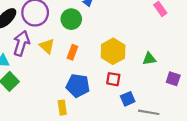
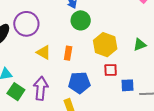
green circle: (71, 19) -> (81, 20), moved
purple arrow: (21, 43) -> (41, 88), moved
blue square: (128, 99) -> (127, 85), turned 32

